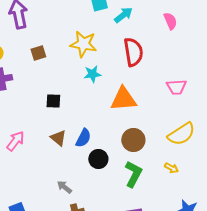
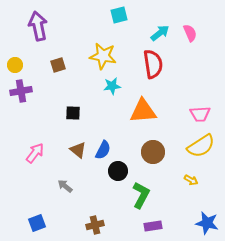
cyan arrow: (123, 15) -> (160, 33), moved
pink trapezoid: (176, 87) -> (200, 114), moved
green L-shape: (133, 174) -> (141, 195), moved
gray arrow: (64, 187) -> (65, 186), moved

